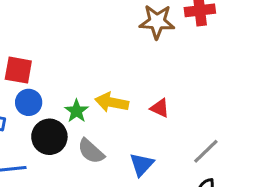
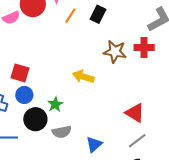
yellow arrow: (112, 102) -> (83, 77), moved
red triangle: (160, 108) -> (135, 113), moved, size x1.5
gray semicircle: (91, 151) -> (62, 132), turned -60

